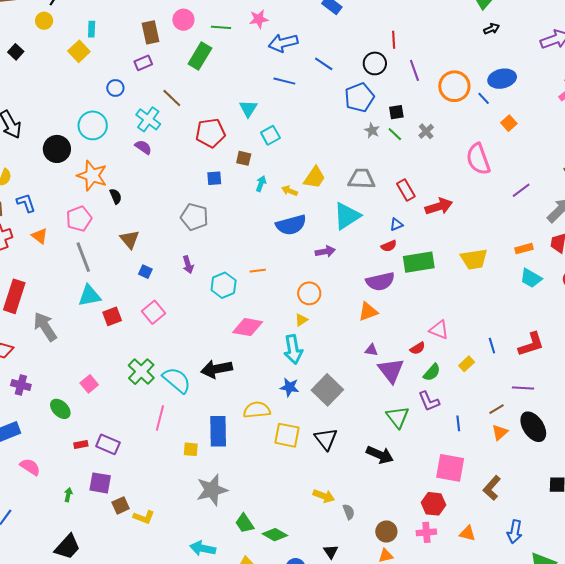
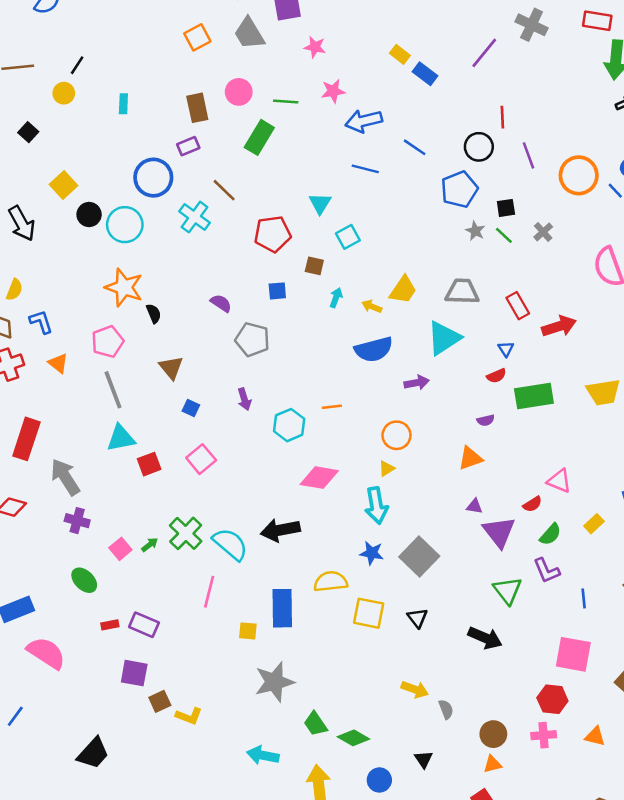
yellow square: (79, 51) -> (63, 185), moved
blue circle: (115, 88) -> (153, 178), size x1.8
purple semicircle: (143, 147) -> (221, 303), moved
black circle: (57, 149) -> (89, 215), moved, size x0.7
blue triangle: (396, 224) -> (506, 349), turned -40
purple semicircle: (380, 281) -> (486, 420), size x0.5
purple cross: (21, 385) -> (77, 521), moved
black triangle: (326, 439) -> (417, 618), size x0.7
pink semicircle: (30, 467) -> (46, 653), size x1.5
green arrow: (68, 495) -> (150, 545), moved, turned 40

